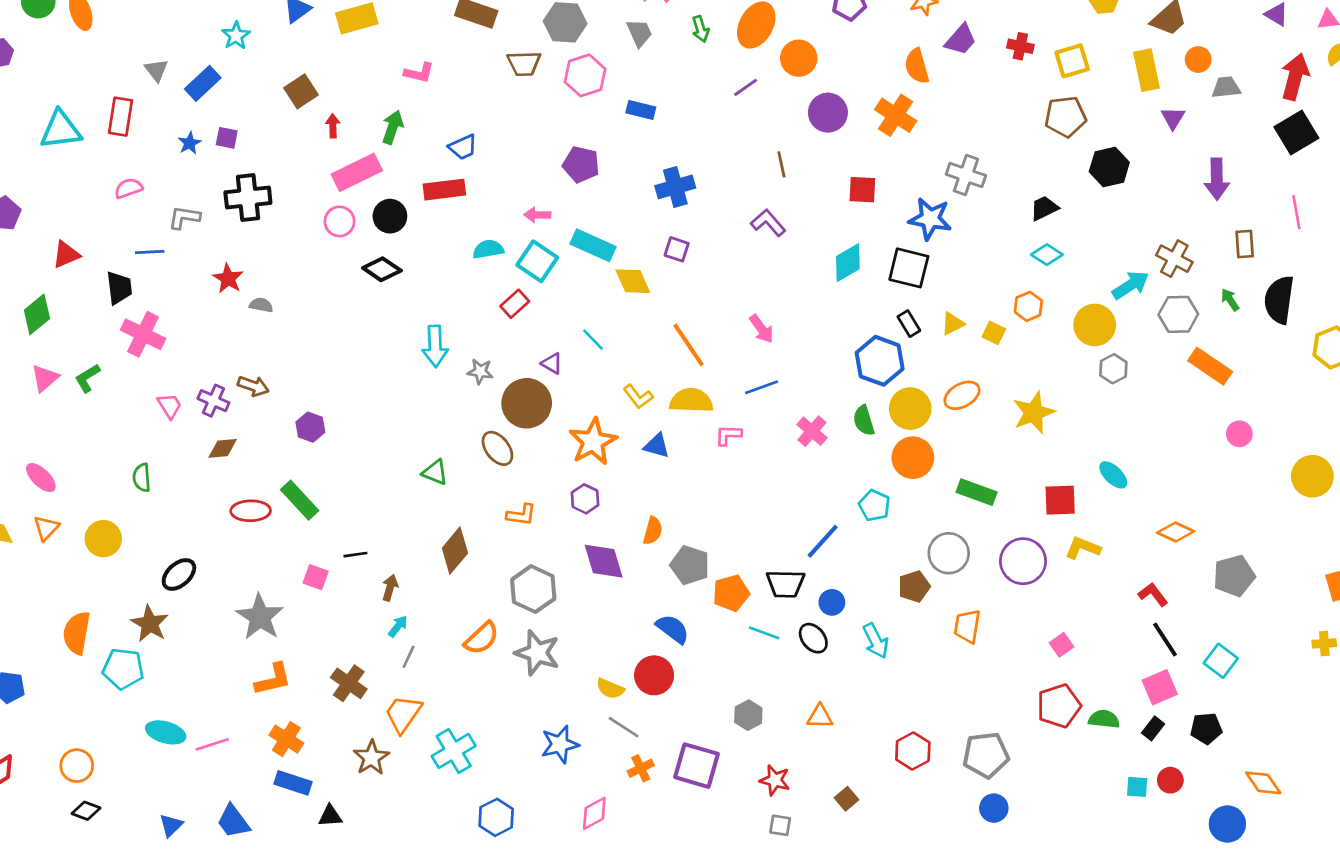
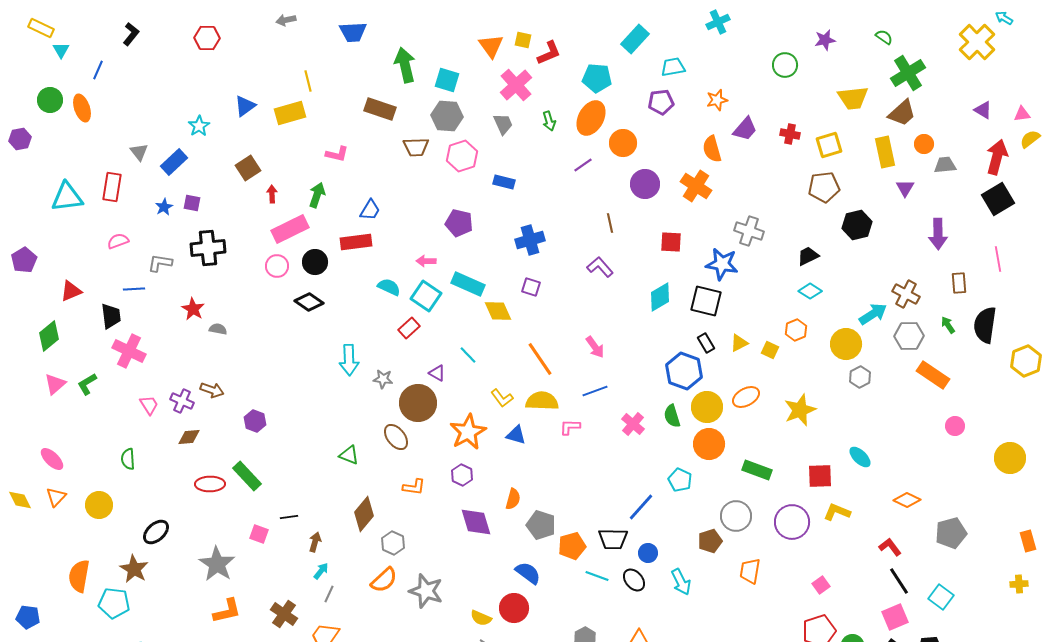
blue trapezoid: (463, 147) -> (370, 210), turned -35
cyan semicircle: (488, 249) -> (389, 287), turned 35
gray hexagon: (533, 589) -> (393, 543), moved, size x0.7

